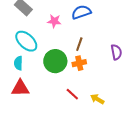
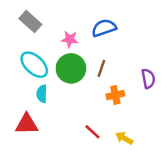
green circle: (55, 61) -> (71, 68), moved
cyan semicircle: (18, 63) -> (42, 94), moved
orange cross: (79, 63) -> (115, 95), moved

